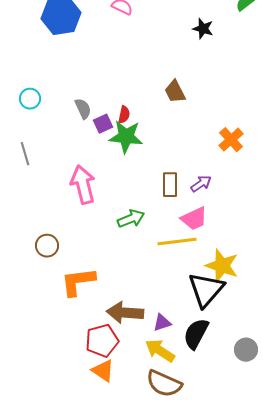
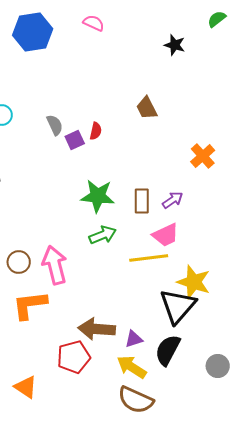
green star: (126, 137) -> (98, 196), moved
pink arrow: (83, 185) -> (55, 265), moved
orange L-shape: (78, 282) -> (30, 305), moved
orange triangle: (103, 371) -> (26, 387), moved

